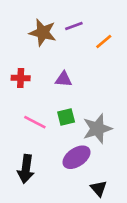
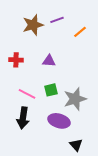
brown star: (43, 32) -> (33, 25), turned -30
purple ellipse: (76, 157) -> (59, 121), turned 50
black arrow: (26, 169) -> (23, 118), moved

